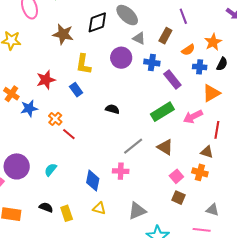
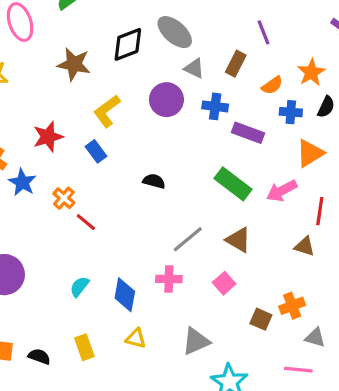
yellow L-shape: (83, 64) -> (107, 111), turned 45
purple rectangle: (172, 79) -> (248, 133), turned -30
blue star: (29, 108) -> (22, 182), turned -30
green rectangle: (162, 112) -> (233, 184), turned 70
cyan semicircle: (51, 170) -> (79, 287), moved
orange cross: (200, 172) -> (292, 306), moved, turned -35
pink square: (176, 176) -> (224, 283), moved
black semicircle: (46, 207) -> (39, 356), moved

